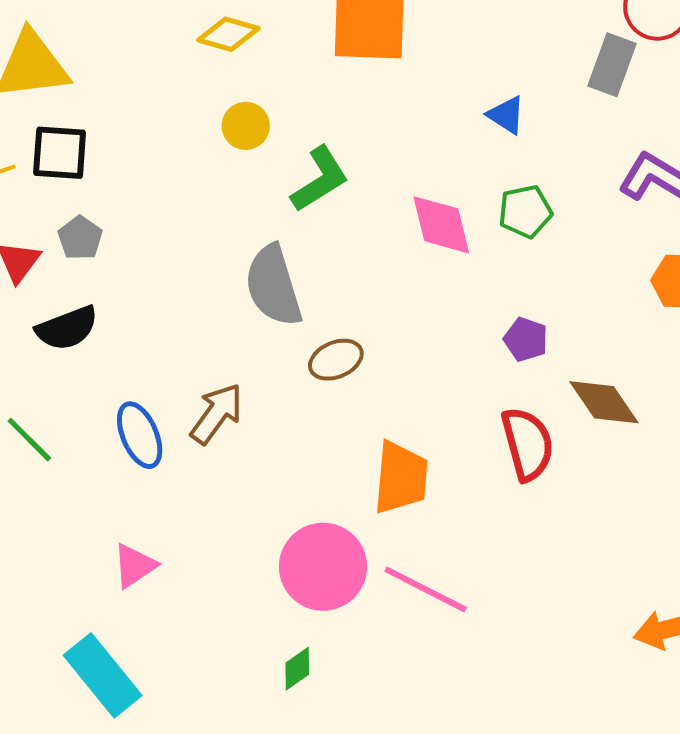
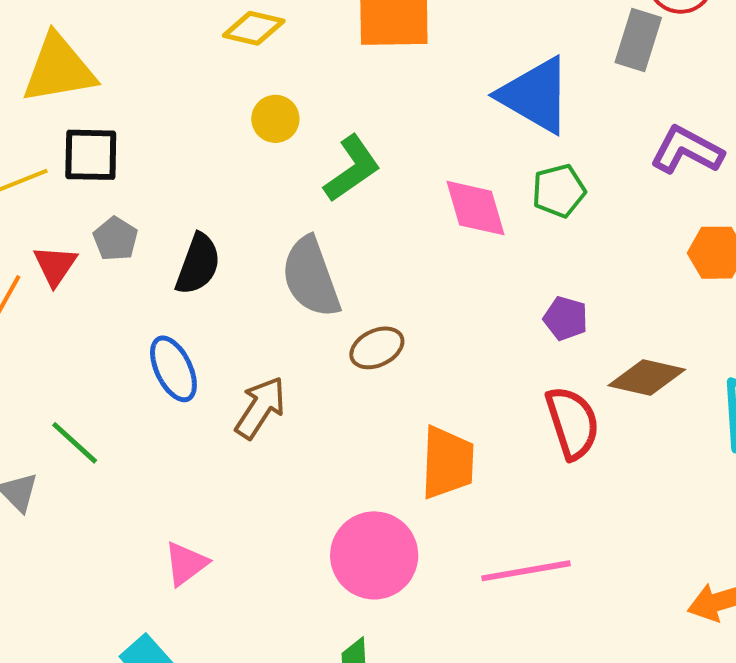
blue triangle: (506, 115) -> (535, 95), size x2.0
black semicircle: (67, 328) -> (198, 264), moved, turned -46
brown diamond: (604, 402) -> (647, 377), turned -40
blue ellipse: (140, 435) -> (173, 369), moved
pink line: (426, 589) -> (526, 571), moved, turned -34

